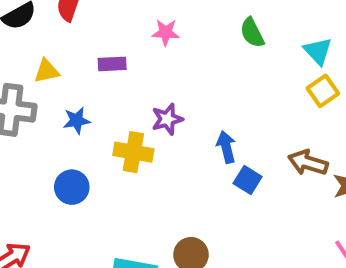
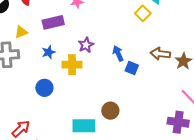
purple rectangle: (112, 64) -> (53, 22), size x1.5
yellow square: (323, 91) -> (143, 13), moved
blue star: (77, 120) -> (49, 52), moved

